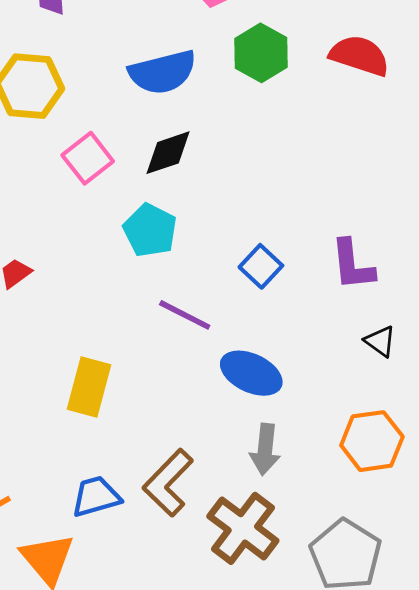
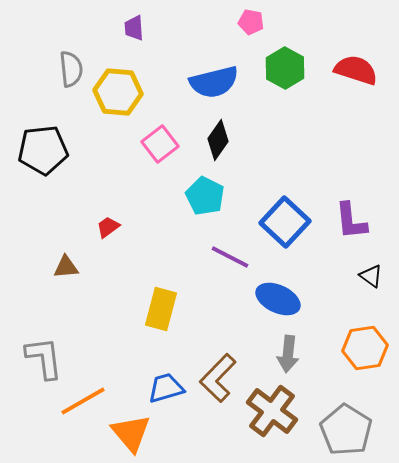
black diamond: (168, 153) -> (218, 140), turned -36
blue square: (261, 266) -> (285, 222), size x1.6

